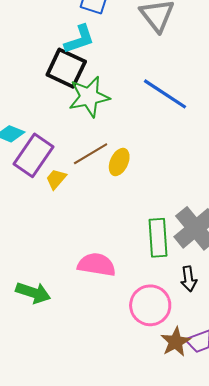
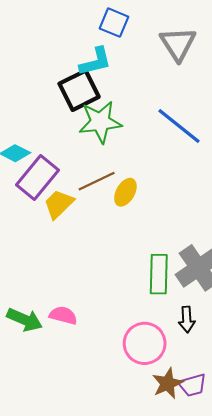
black square: (66, 68) -> (79, 90), turned 33
yellow trapezoid: (56, 179) -> (59, 204), size x1.4
pink semicircle: (97, 265) -> (63, 315), moved, size x0.7

